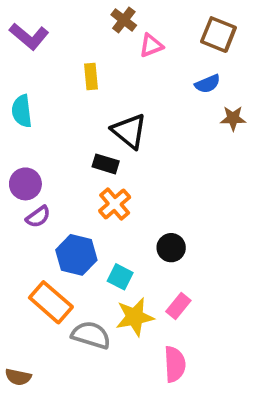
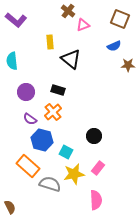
black triangle: (129, 131) -> (71, 59), moved
purple circle: (25, 184) -> (26, 92), moved
orange cross: (115, 204) -> (53, 112), moved
purple semicircle: (38, 217) -> (30, 119), moved, turned 72
brown semicircle: (18, 377) -> (10, 207), turned -128

